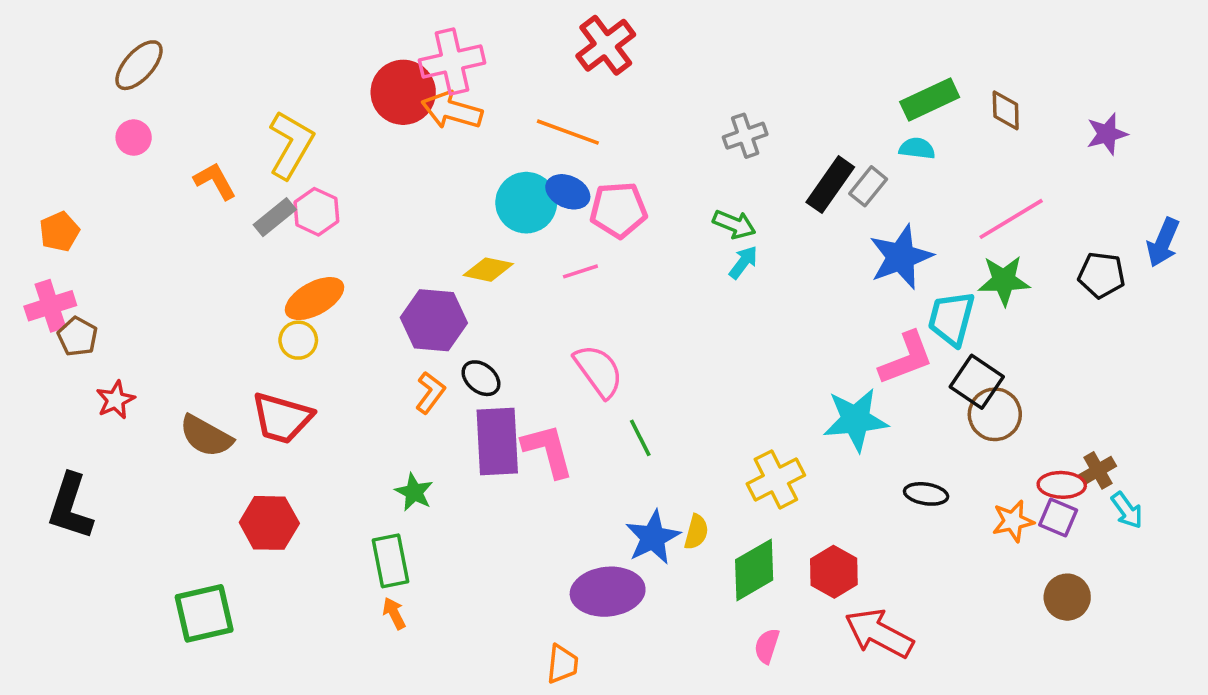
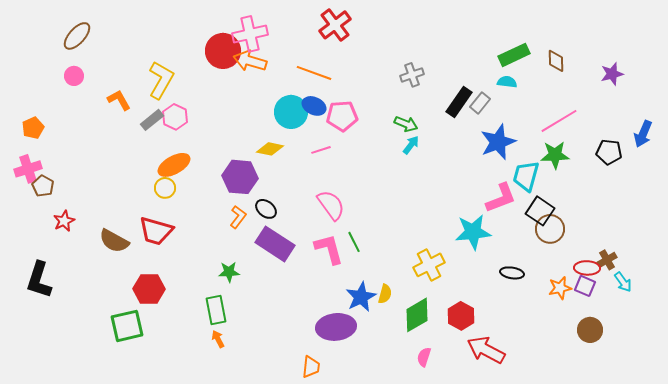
purple rectangle: (497, 441) -> (275, 244), turned -54
pink L-shape: (548, 451) -> (329, 249), moved
green star: (414, 492) -> (229, 272), turned -30
green square: (204, 613) -> (127, 326), moved

